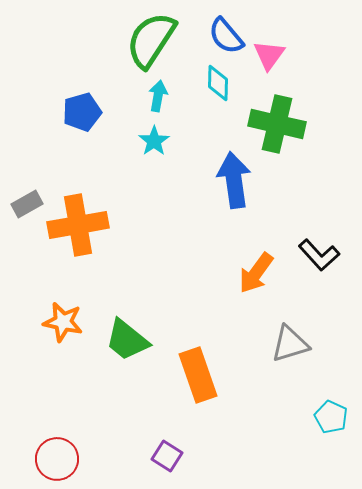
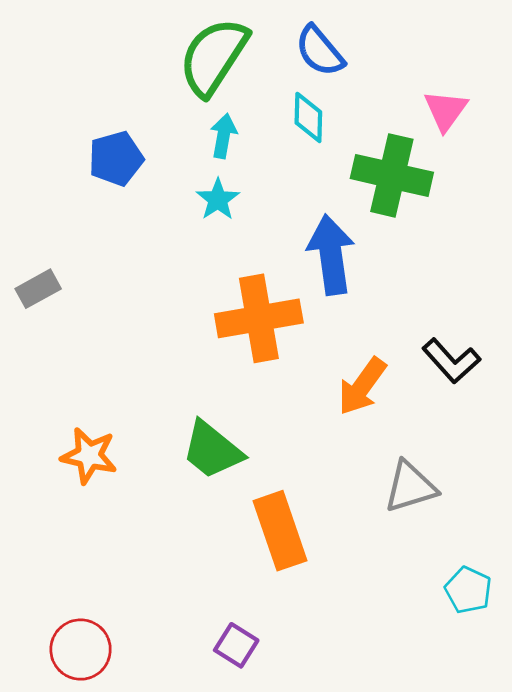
pink triangle: (269, 55) -> (446, 110), moved
orange cross: (78, 225) -> (259, 318), moved
green trapezoid: (127, 340) -> (212, 450), moved

